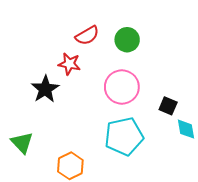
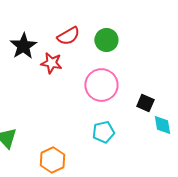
black star: (45, 89) -> (23, 46), moved
cyan pentagon: (124, 136) -> (103, 132), size x0.6

